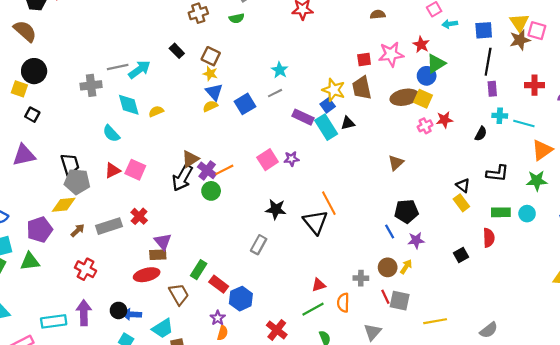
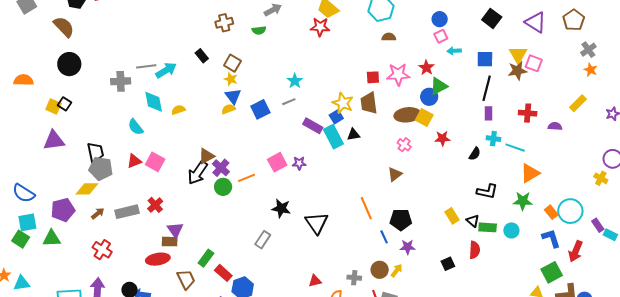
yellow square: (19, 89) -> (53, 106), moved
pink cross: (425, 126) -> (404, 145), moved, turned -32
orange line: (224, 170) -> (246, 178), moved
black triangle: (463, 185) -> (473, 221), moved
orange line: (329, 203) -> (366, 208), moved

